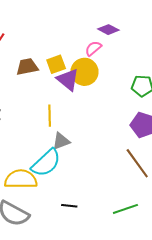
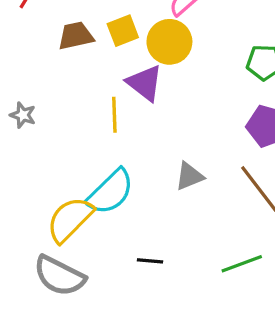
purple triangle: (68, 80) -> (145, 83), moved
gray triangle: (61, 141) -> (189, 176), moved
yellow semicircle: (21, 179) -> (70, 219), turned -44

